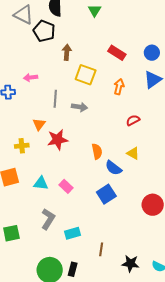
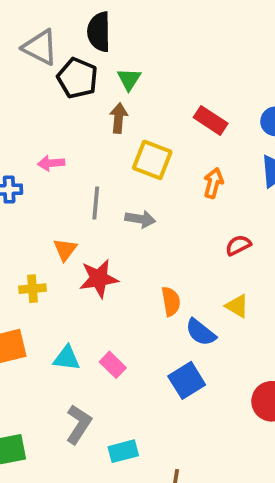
green triangle: (95, 10) -> (129, 79), moved

